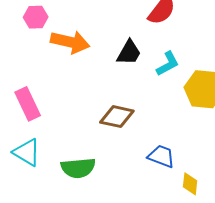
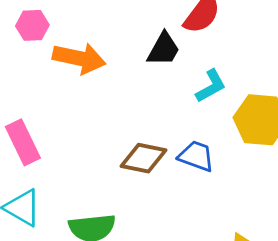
black trapezoid: (129, 53) -> (164, 49), moved
blue trapezoid: (161, 156) -> (196, 156), moved

